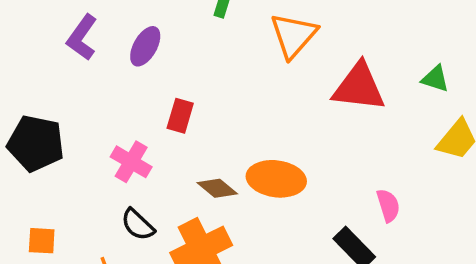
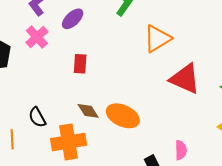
red rectangle: (180, 116) -> (80, 64), turned -30
pink cross: (131, 162) -> (37, 37), moved

